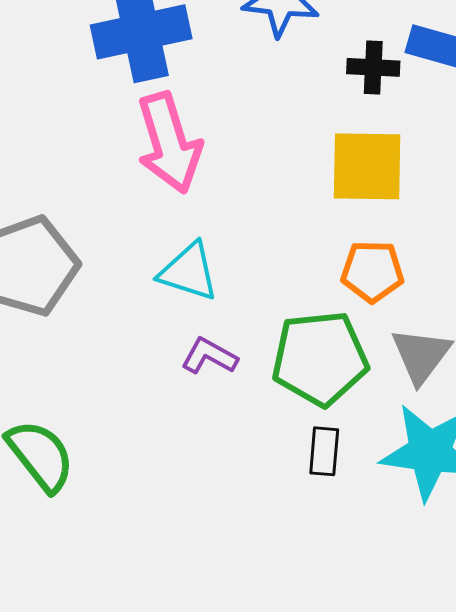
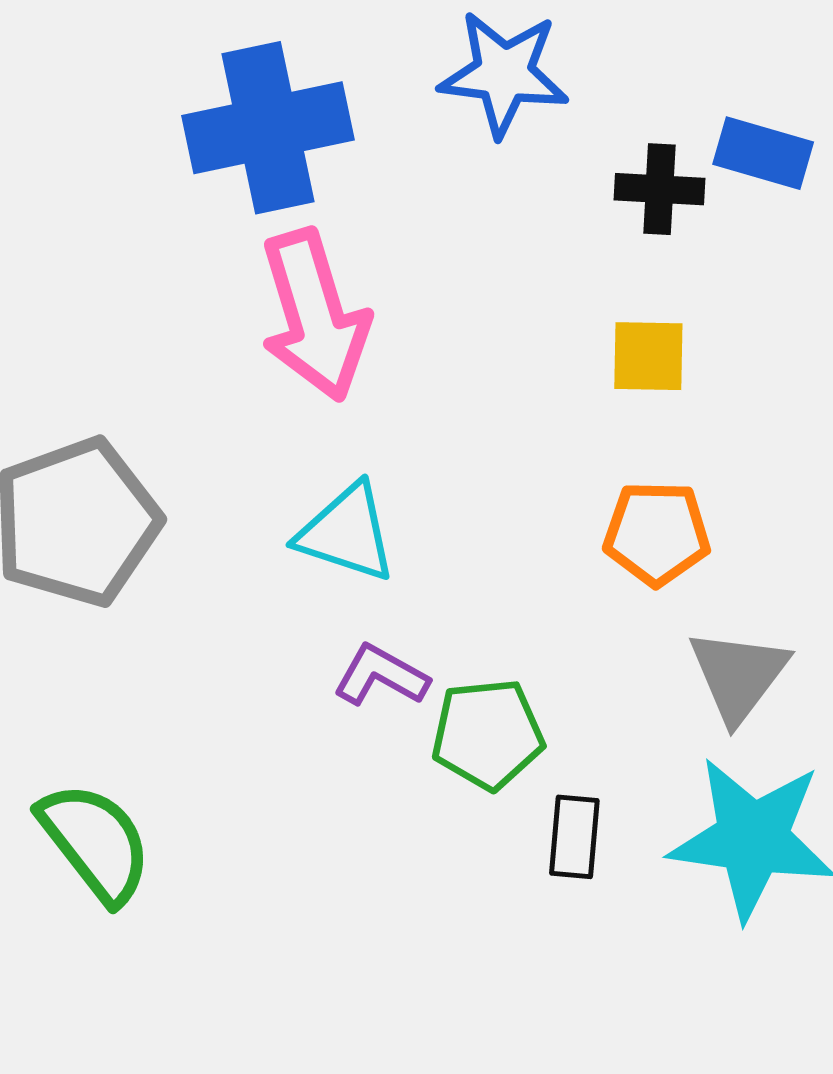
yellow square: (367, 166) -> (648, 356), size x0.6
green pentagon: (320, 358) -> (488, 734), moved, size x0.7

